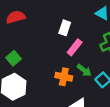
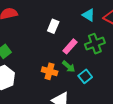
pink rectangle: (75, 47) -> (70, 46), moved

